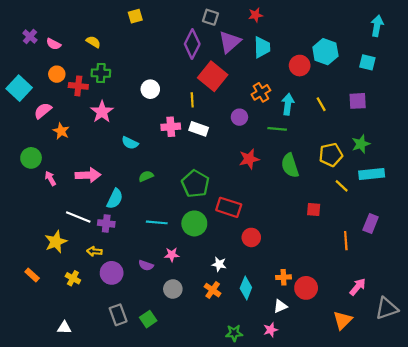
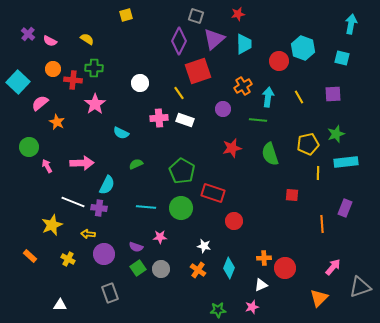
red square: (213, 76) -> (198, 71), turned 32
yellow line: (192, 100) -> (179, 93), turned -32
yellow line: (342, 186) -> (318, 173), turned 48
green square: (148, 319) -> (138, 268), moved

